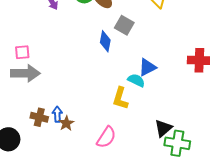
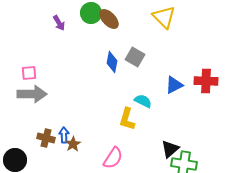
gray square: (124, 25) -> (135, 57), moved
blue triangle: (147, 67) -> (174, 85), moved

